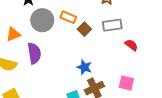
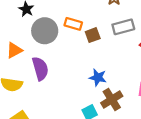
brown square: (84, 29) -> (93, 35), turned 32

